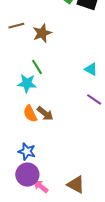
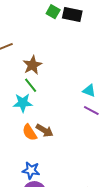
brown star: (42, 33) -> (32, 65), moved
cyan triangle: (91, 69) -> (89, 91), moved

